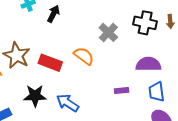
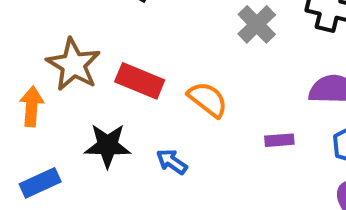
orange semicircle: (84, 56) -> (208, 99), moved
blue arrow: (68, 103) -> (172, 162), size x0.7

